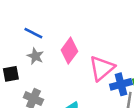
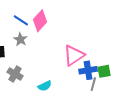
pink diamond: (69, 51) -> (40, 21), moved

